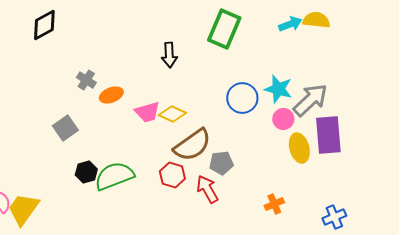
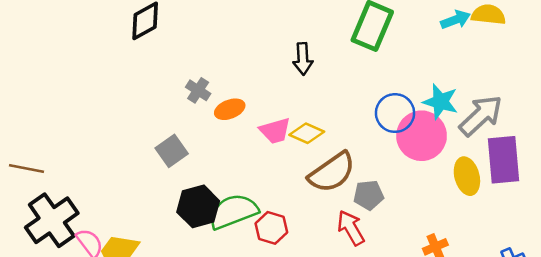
pink circle: (283, 119) -> (422, 136), moved, size x1.8
black hexagon: (86, 172) -> (198, 206), size x1.5
red hexagon: (172, 175) -> (271, 228), moved

